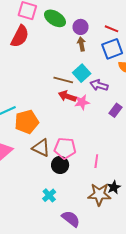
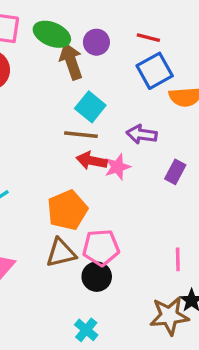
brown arrow: (81, 44) -> (71, 61), moved, size x1.5
cyan square: (82, 73) -> (90, 107), moved
orange pentagon: (27, 122) -> (67, 210), moved
brown triangle: (41, 148) -> (61, 253), turned -30
pink line: (96, 161) -> (178, 259), moved

